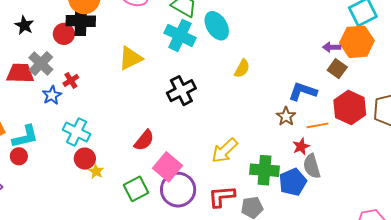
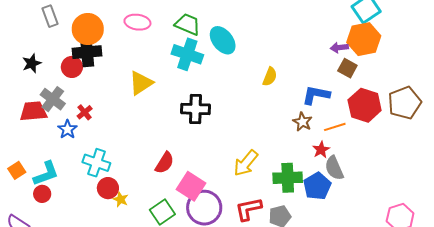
black star: (24, 25) -> (32, 63), turned 30
yellow semicircle: (242, 68) -> (270, 77), moved
black cross: (181, 91) -> (196, 109), turned 36

